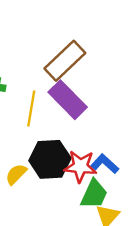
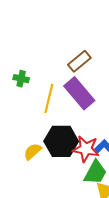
brown rectangle: (65, 61) -> (79, 61), size x0.7

